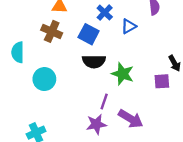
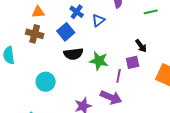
blue square: (89, 34) -> (66, 32), turned 30
cyan circle: (44, 79) -> (46, 82), moved
purple line: (104, 102) -> (119, 76), moved

